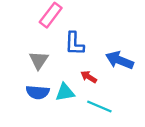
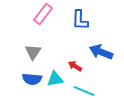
blue L-shape: (74, 44) -> (80, 20), moved

